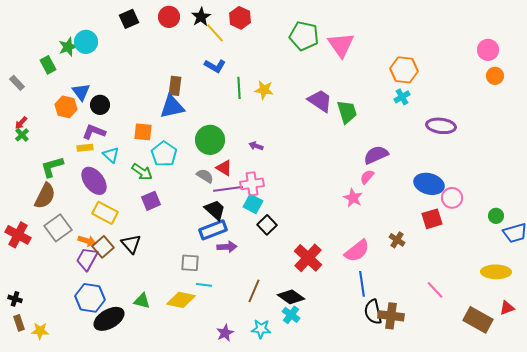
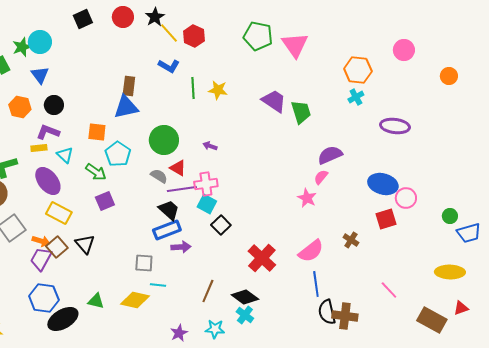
red hexagon: (240, 18) -> (194, 36), moved
pink circle: (488, 50) -> (404, 50), moved
blue triangle: (81, 92) -> (40, 75), moved

